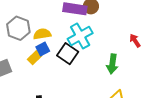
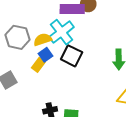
cyan cross: (80, 36) -> (61, 32), moved

